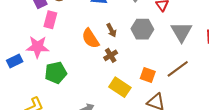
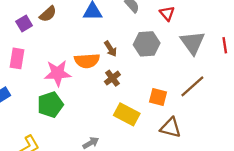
pink rectangle: (50, 20) -> (17, 58), moved
orange semicircle: (91, 38) -> (87, 61), turned -55
pink star: (38, 47) -> (58, 73), moved

